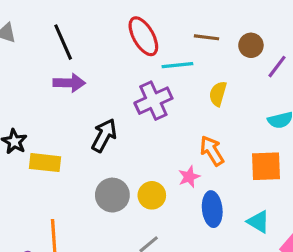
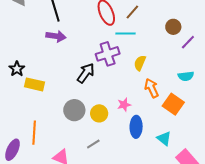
brown line: (207, 37) -> (132, 12), moved, turned -63
yellow semicircle: (218, 94) -> (140, 63), moved
black arrow: (104, 135) -> (86, 73), moved
orange arrow: (212, 151) -> (152, 88), moved
orange square: (266, 166) -> (173, 104), turned 30

